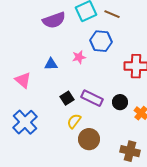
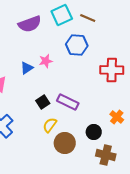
pink star: (79, 57) -> (46, 61), moved
blue triangle: (51, 64) -> (27, 68), turned -32
black circle: (120, 102) -> (94, 132), moved

